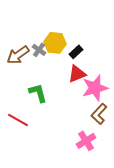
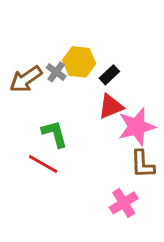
brown L-shape: (99, 114) -> (142, 164), turned -45
red line: (18, 120) -> (43, 164), moved

